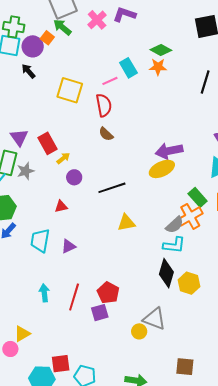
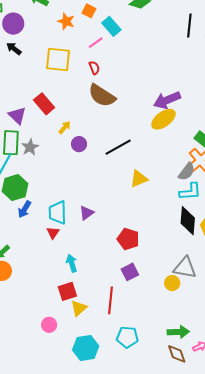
orange square: (47, 38) -> (89, 11), moved
orange star: (158, 67) -> (66, 21), moved, turned 30
red semicircle: (104, 105) -> (94, 68), size x0.6
brown semicircle: (106, 134) -> (102, 96), size x1.8
red rectangle: (48, 143) -> (44, 104), moved
red triangle: (61, 207) -> (53, 233), moved, turned -32
red pentagon: (108, 293) -> (128, 239), moved
red line: (74, 297) -> (111, 300), moved
yellow triangle: (22, 334) -> (79, 308), moved
red square: (61, 364) -> (67, 291), moved

